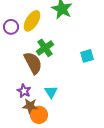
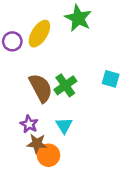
green cross: (45, 48) -> (65, 85), moved
cyan square: (87, 56) -> (111, 79), turned 32

